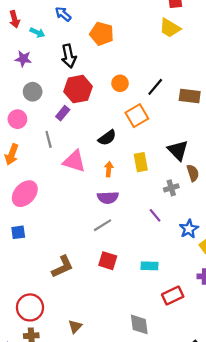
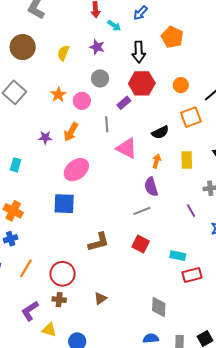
blue arrow: (63, 14) -> (140, 13), turned -98
purple semicircle: (108, 198) -> (151, 187), turned 66
blue square: (18, 232) -> (64, 204), size x1.6
red rectangle: (173, 295) -> (192, 275), moved

